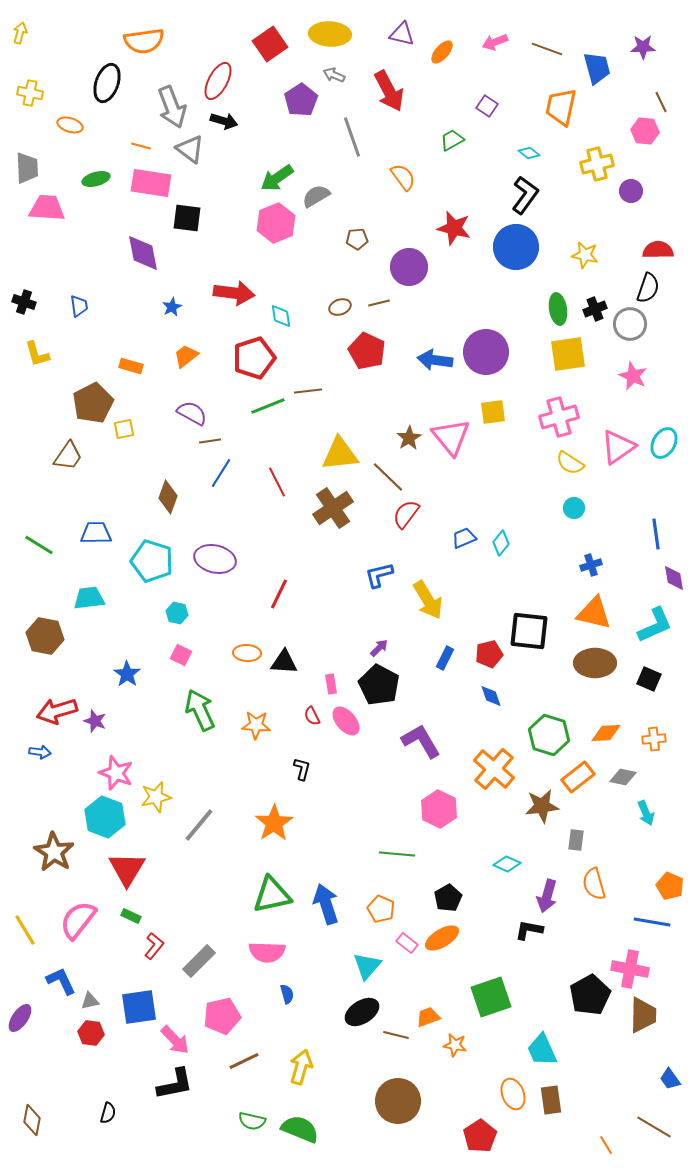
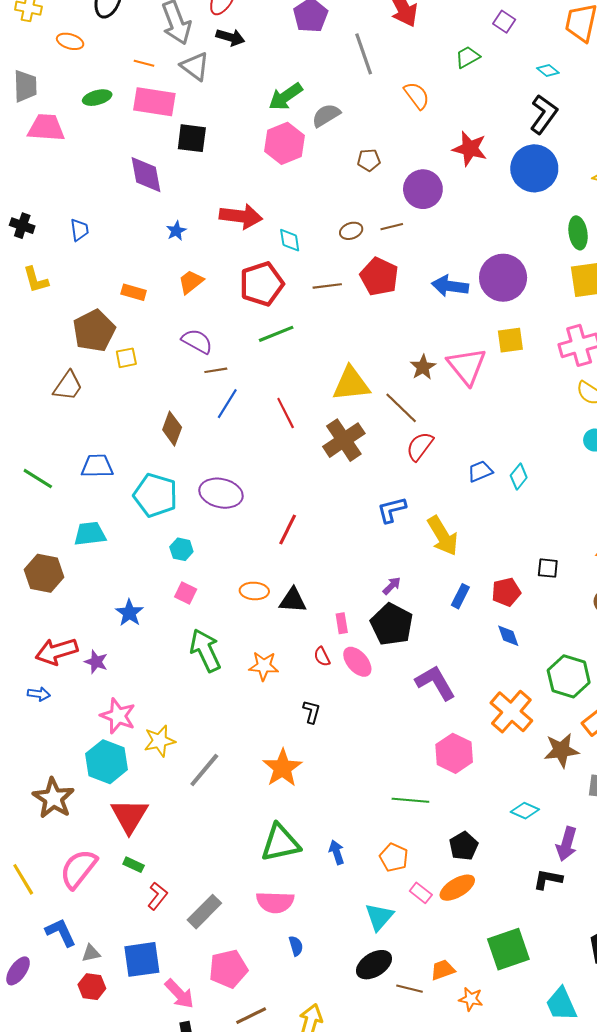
brown line: (308, 391) -> (327, 286), moved
black square: (529, 631) -> (548, 568), size x0.5
blue arrow: (326, 904) -> (337, 852), size x0.6

